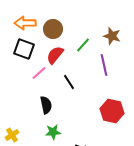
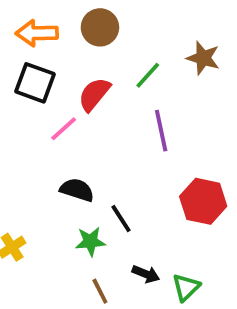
brown circle: (53, 29) -> (100, 27), moved
purple line: (104, 65) -> (161, 131), moved
black line: (69, 82) -> (121, 219), moved
black semicircle: (46, 105) -> (77, 190), turned -60

